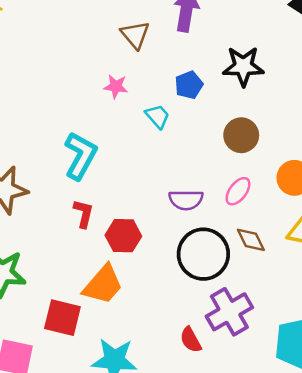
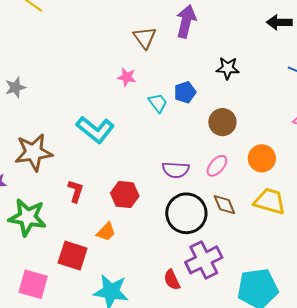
black star: (243, 66) -> (228, 68), size x0.7
blue pentagon: (189, 85) -> (185, 92), moved
cyan L-shape: (80, 156) -> (95, 130), turned 96
red L-shape: (83, 214) -> (76, 191), moved
orange trapezoid: (103, 285) -> (106, 232), size x0.6

